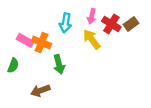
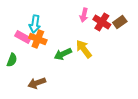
cyan arrow: (66, 23) -> (35, 24), moved
yellow arrow: (92, 39) -> (84, 49), moved
green arrow: (59, 64) -> (63, 54), moved, turned 78

